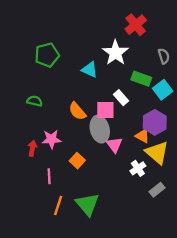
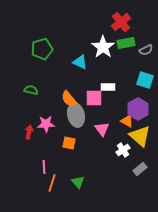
gray semicircle: (164, 56) -> (146, 50), turned 80
green rectangle: (141, 79) -> (126, 43), moved, turned -30
cyan square: (163, 90) -> (145, 80), turned -36
white rectangle: (121, 98) -> (108, 87), turned -48
gray ellipse: (100, 129) -> (76, 115), moved
orange square: (77, 161) -> (69, 143), turned -32
pink line: (49, 176) -> (44, 167), moved
green triangle: (87, 204) -> (78, 182), size x0.6

